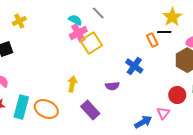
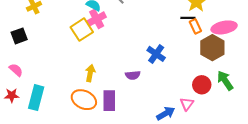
orange rectangle: (152, 40) -> (195, 26), moved
yellow square: (91, 43) -> (82, 30), moved
orange ellipse: (46, 109) -> (84, 100), moved
purple rectangle: (90, 110) -> (109, 101), turned 42

